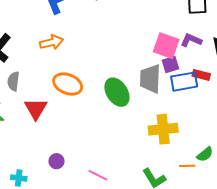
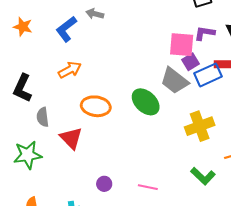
gray trapezoid: (150, 79) -> (174, 81), turned -40

